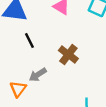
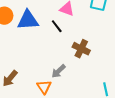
black line: (29, 41) -> (57, 26), moved

